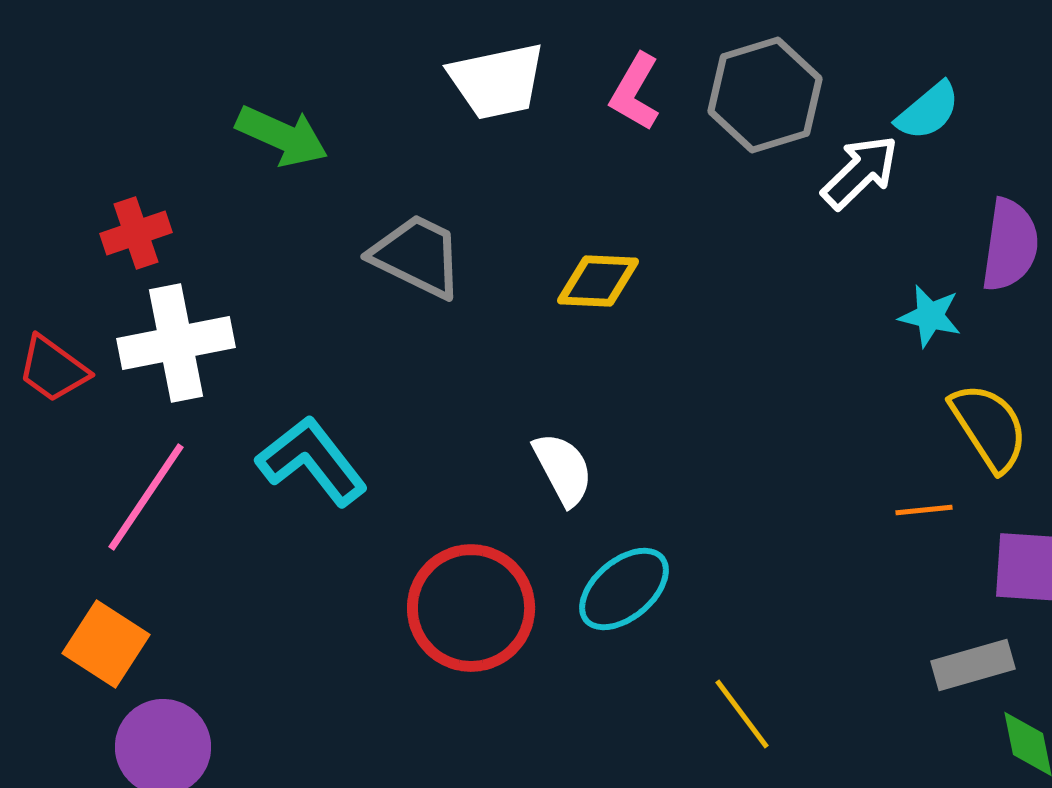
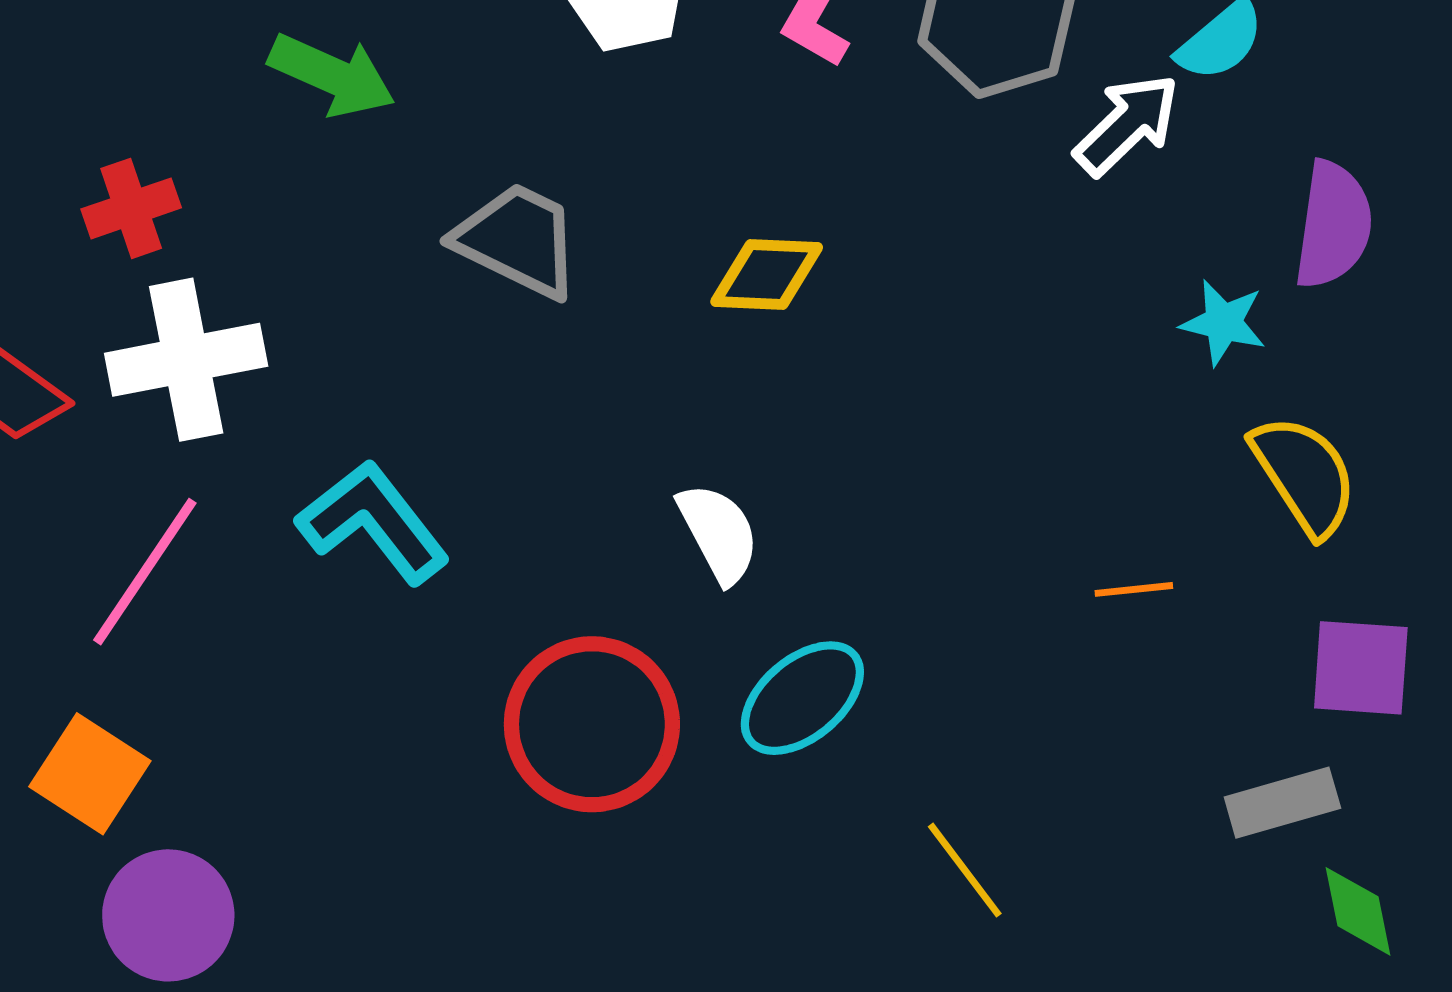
orange line: (924, 510) -> (1134, 589), moved

